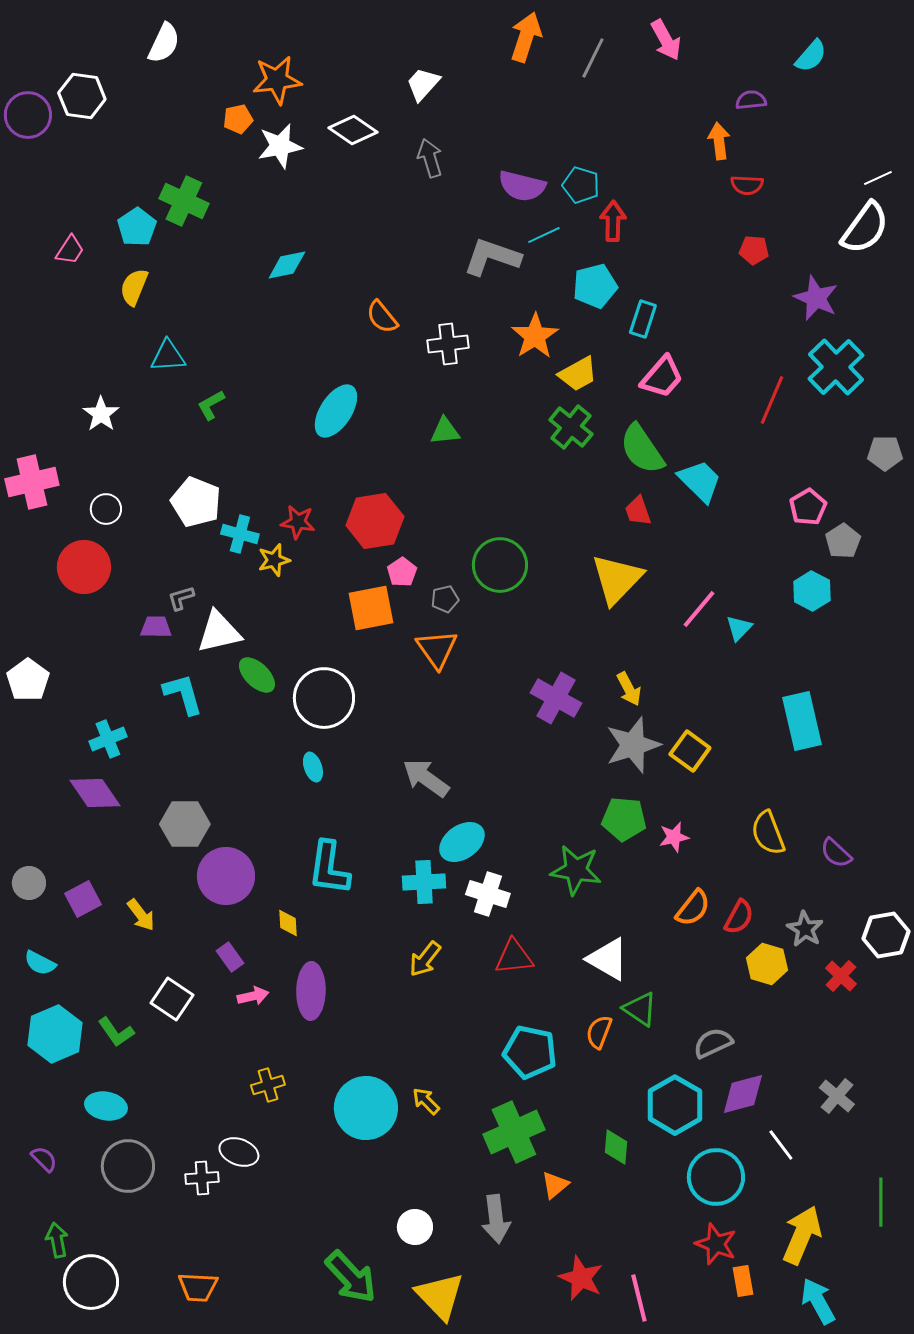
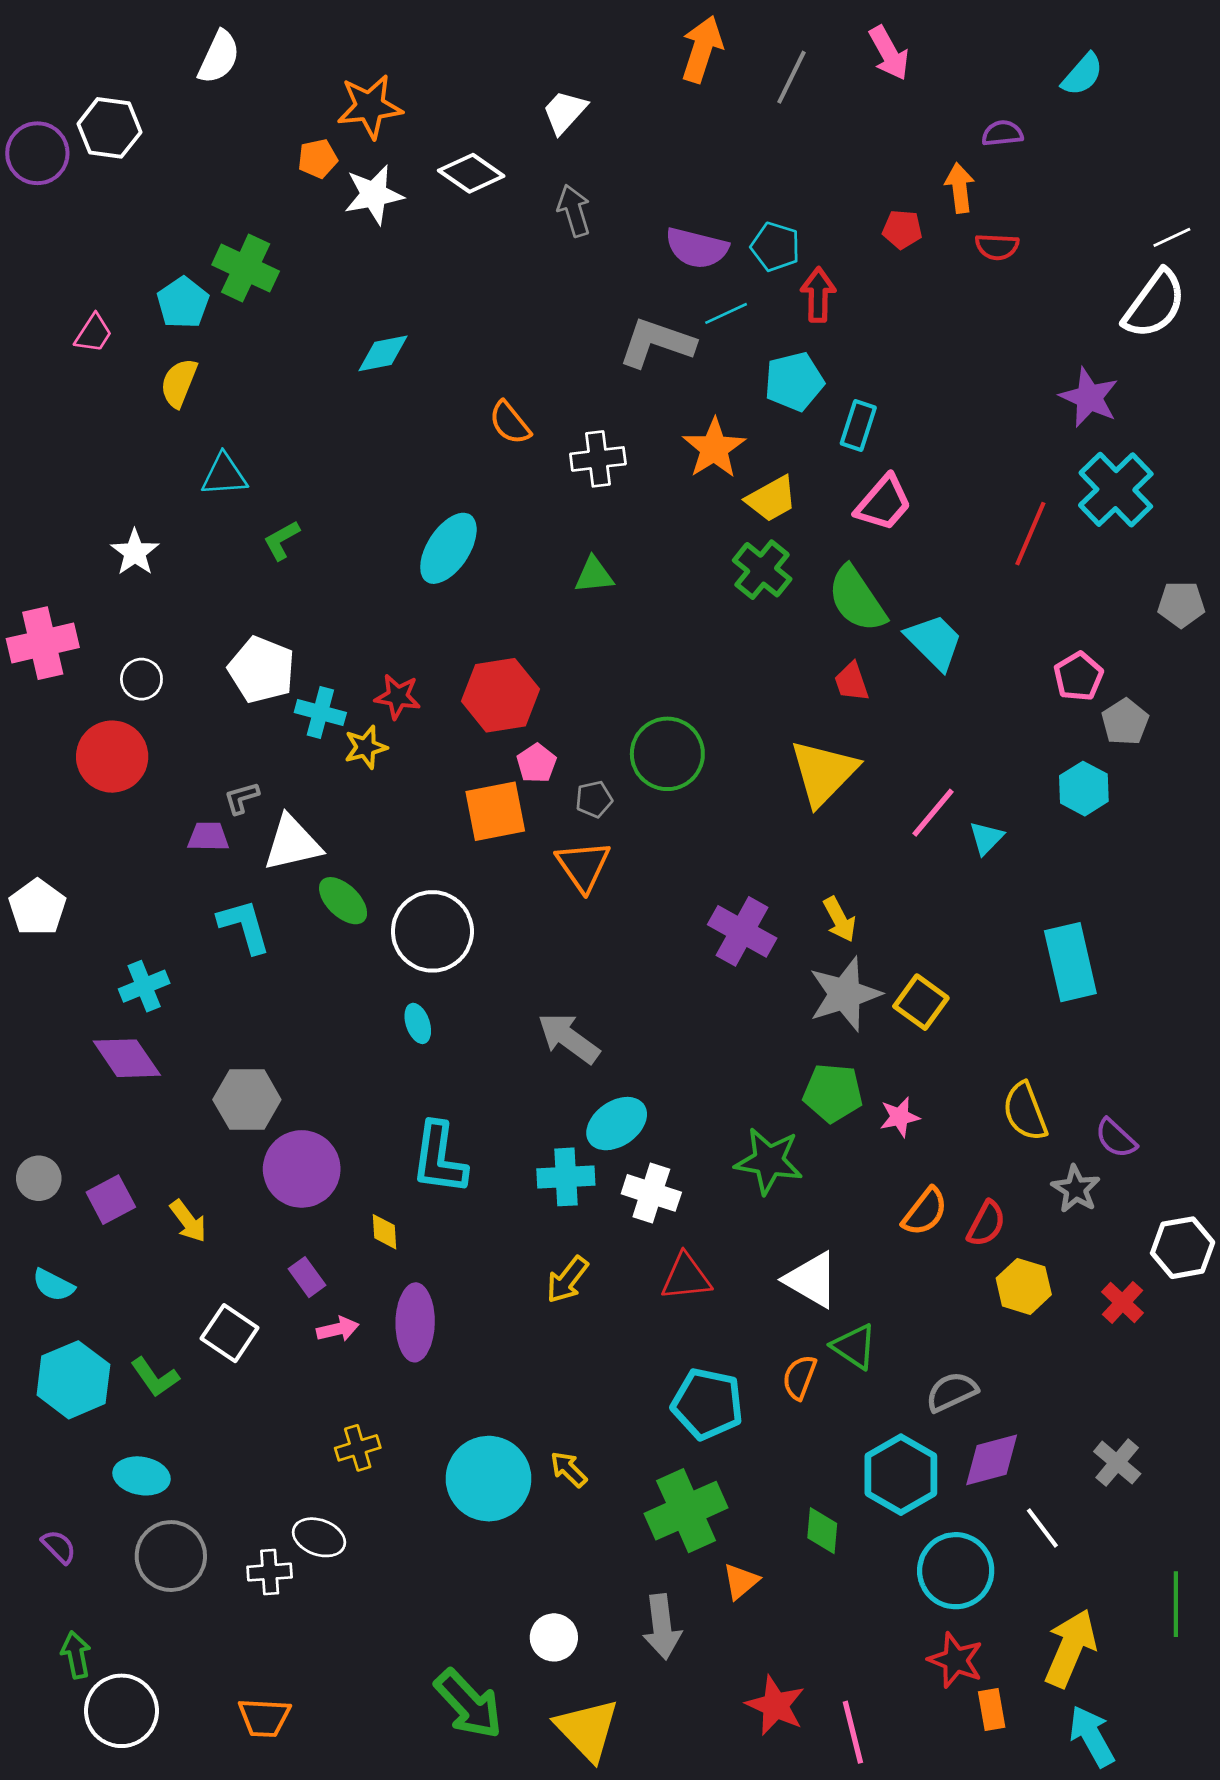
red pentagon: (754, 250) -> (902, 229), moved
gray star: (805, 929) -> (1076, 1189), moved

